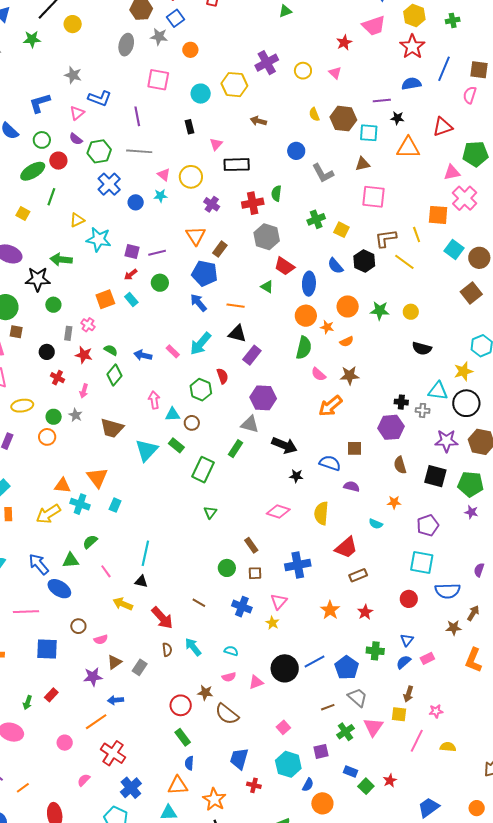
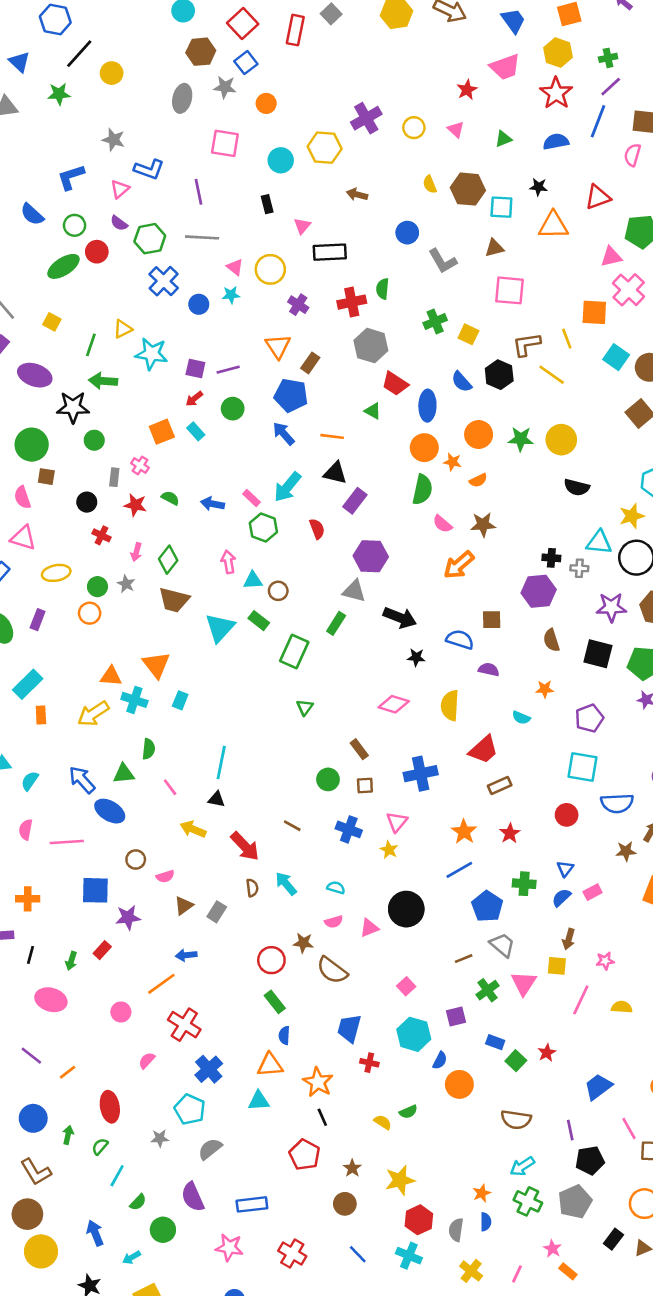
green triangle: (285, 11) -> (503, 139), moved
purple line: (382, 100) -> (611, 87), moved, turned -36
green line: (51, 197) -> (91, 345), moved
yellow circle: (411, 312) -> (561, 440), size x1.5
green diamond: (114, 375) -> (168, 560), moved
green hexagon: (201, 390) -> (263, 527), moved
green semicircle: (90, 542) -> (149, 749), turned 140
blue line: (314, 662) -> (459, 870), moved
purple star: (93, 677) -> (128, 917), moved

